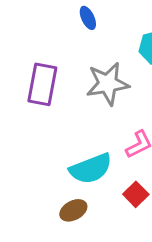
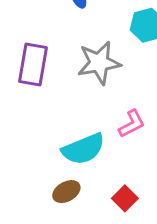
red square: (136, 194) -> (125, 198), moved

